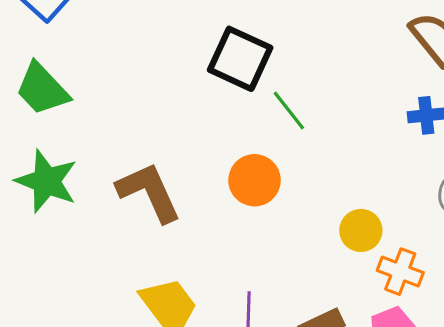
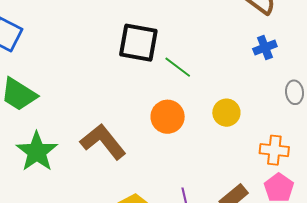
green star: (47, 181) -> (37, 152), turned 30
yellow circle: (361, 230) -> (226, 113), moved

